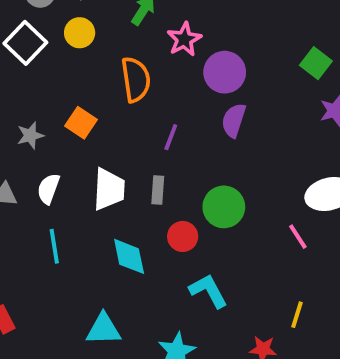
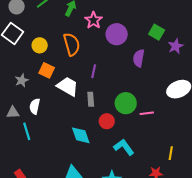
yellow circle: (80, 33) -> (40, 45), moved
green square: (316, 63) -> (157, 32), moved
purple semicircle: (234, 120) -> (139, 58), moved
white trapezoid: (109, 189) -> (68, 86), moved, turned -55
pink line: (298, 237) -> (147, 113), moved, turned -56
cyan line: (54, 246) -> (27, 131), moved

